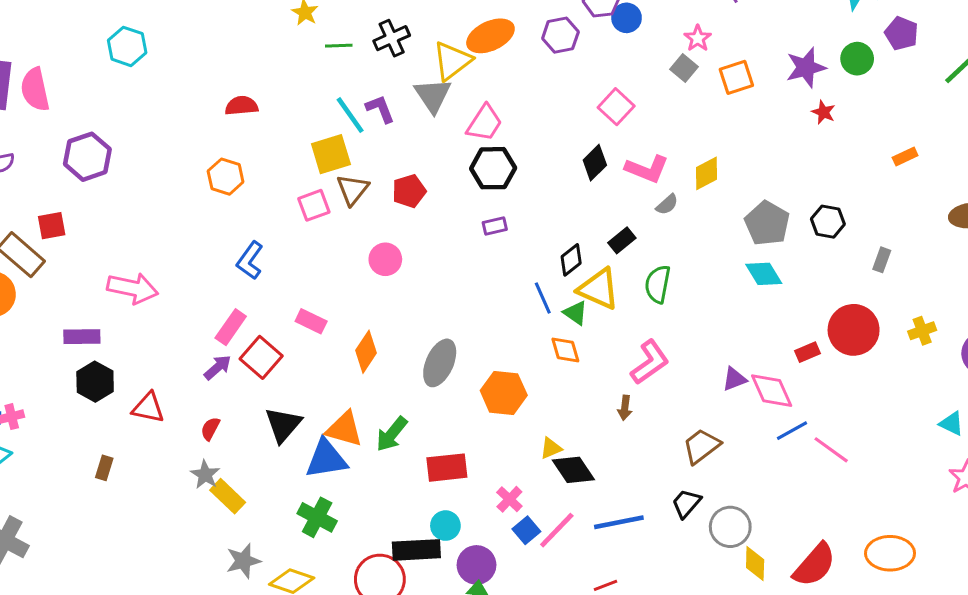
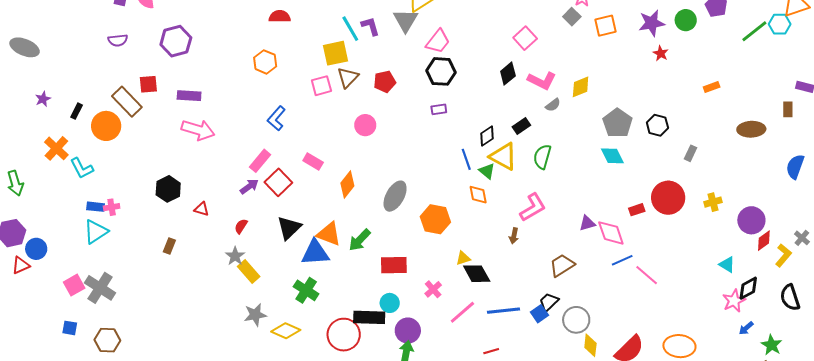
purple rectangle: (82, 337) -> (189, 96), moved
red triangle: (148, 408) -> (202, 209), size x0.7
blue square: (526, 530) -> (539, 314), moved

